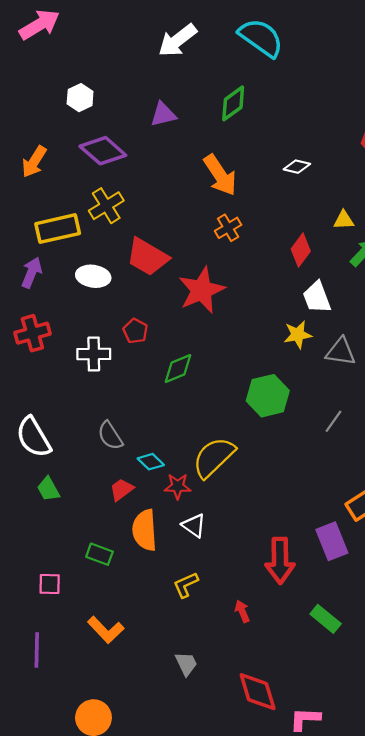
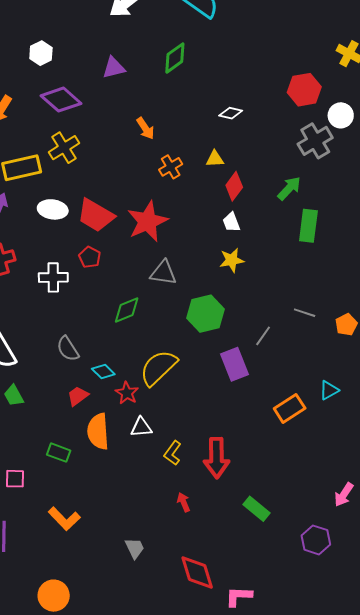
orange arrow: (220, 175) -> (145, 128), moved, size x0.6
yellow triangle: (344, 220) -> (215, 159), moved
red trapezoid: (147, 257) -> (96, 215), moved
white trapezoid: (317, 297) -> (231, 222), moved, size x0.7
gray triangle: (341, 352) -> (163, 273), moved
green diamond: (178, 369) -> (127, 310), moved
red star: (178, 486) -> (127, 393), turned 30
white triangle: (194, 526) -> (141, 427), turned -40
purple rectangle: (332, 541) -> (234, 364), moved
yellow L-shape: (186, 585) -> (173, 453), moved, turned -30

